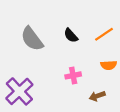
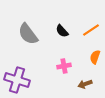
orange semicircle: (109, 65) -> (95, 57), turned 112
purple cross: (19, 91) -> (17, 80), turned -30

